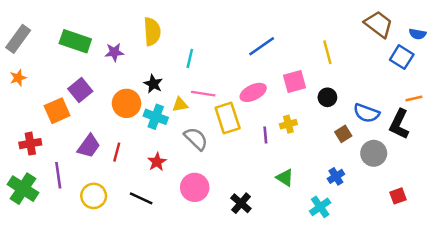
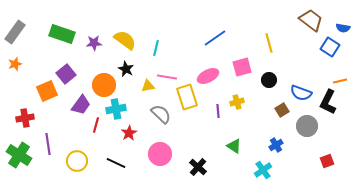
yellow semicircle: (152, 32) -> (125, 40), moved, turned -50
cyan cross: (156, 117) -> (116, 109), moved, turned -30
purple trapezoid: (89, 146) -> (81, 105), moved

